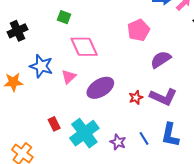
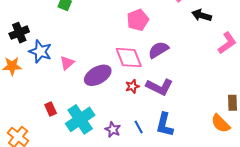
black cross: (17, 31) -> (19, 33), moved
pink diamond: (84, 47) -> (129, 58), moved

